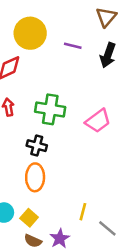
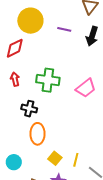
black cross: (37, 146) -> (29, 109), moved
yellow square: (29, 218) -> (55, 158), moved

